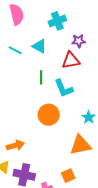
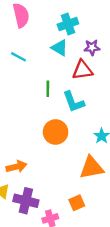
cyan triangle: (39, 46) -> (60, 48), moved

